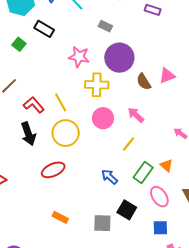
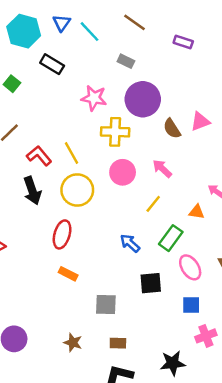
green square: (19, 44) -> (12, 84), moved
orange triangle: (167, 165) -> (197, 212), moved, turned -32
red ellipse: (53, 170) -> (62, 234), turned -50
black square: (127, 210) -> (151, 283), turned -36
orange rectangle: (60, 217) -> (68, 274), moved
gray square: (102, 223) -> (106, 304), moved

